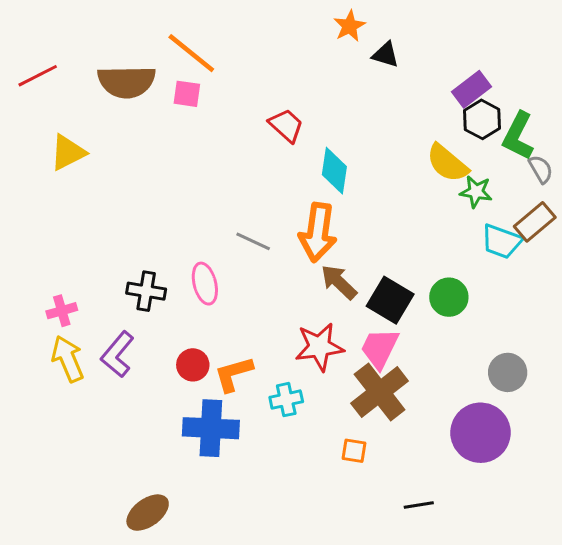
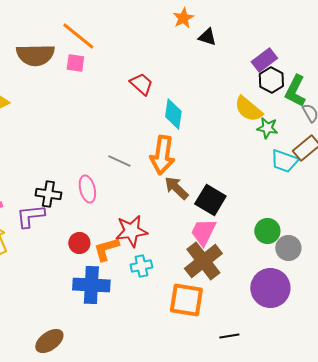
green circle: (449, 297) -> (267, 231), moved
red star: (319, 347) -> (131, 231), moved
purple L-shape: (117, 354) -> (30, 216), moved, turned 44
orange square: (354, 451) -> (186, 300), size x2.0

